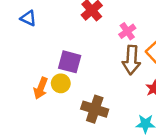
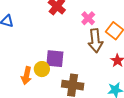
purple square: (70, 62) -> (55, 59), moved

